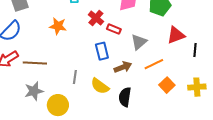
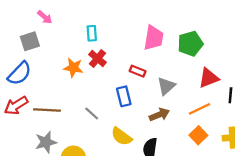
red cross: (96, 18) -> (97, 58), moved
orange line: (154, 64) -> (199, 109), moved
brown arrow: (123, 67) -> (159, 115), moved
gray line: (75, 77) -> (92, 114), moved, turned -56

